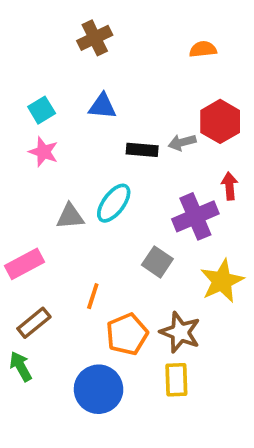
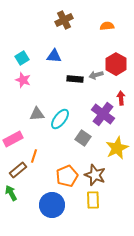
brown cross: (95, 38) -> (64, 20), moved
cyan ellipse: (114, 203) -> (60, 119), moved
purple cross: (195, 216) -> (103, 114), turned -30
orange line: (93, 296) -> (34, 156), moved

